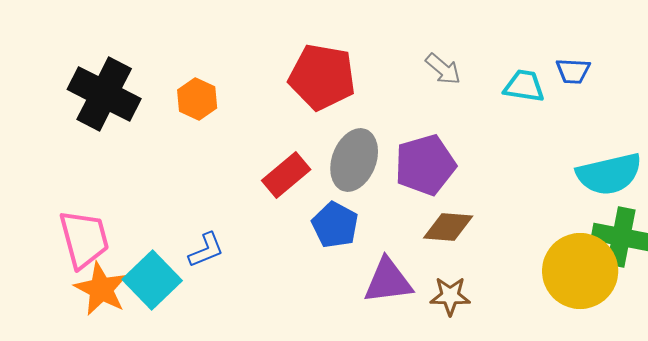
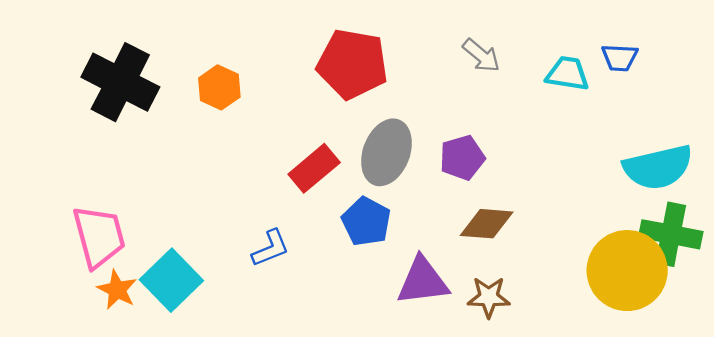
purple pentagon: (425, 165) -> (462, 158), size x0.7
blue L-shape: (206, 250) -> (270, 248), moved
orange star: (101, 289) -> (117, 290), size x0.7

